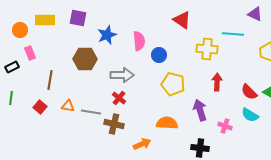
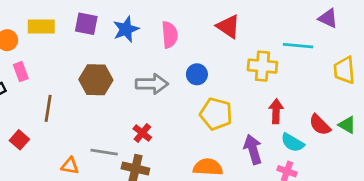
blue star: (107, 35) -> (126, 29), moved
pink semicircle: (139, 41) -> (170, 35), moved
gray arrow: (122, 75) -> (152, 84), moved
orange triangle: (68, 106) -> (70, 166), moved
red square: (40, 107) -> (19, 140), moved
cyan semicircle: (250, 115) -> (292, 143), moved

